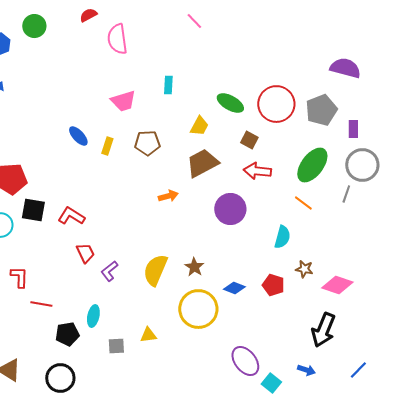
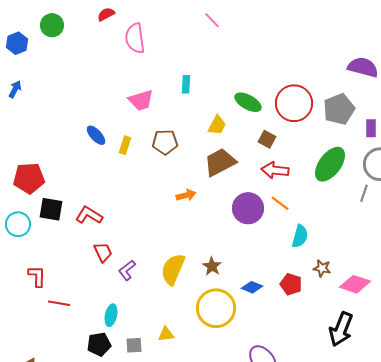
orange line: (303, 203) -> (280, 203), moved
black pentagon: (67, 334) -> (99, 344), moved

